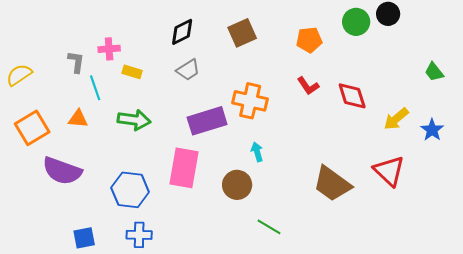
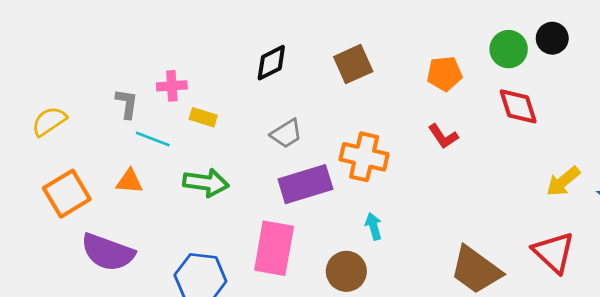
gray trapezoid: (188, 70) -> (286, 134), moved
cyan line: (95, 88) -> (153, 139), turned -50
red diamond: (352, 96) -> (518, 106), moved

